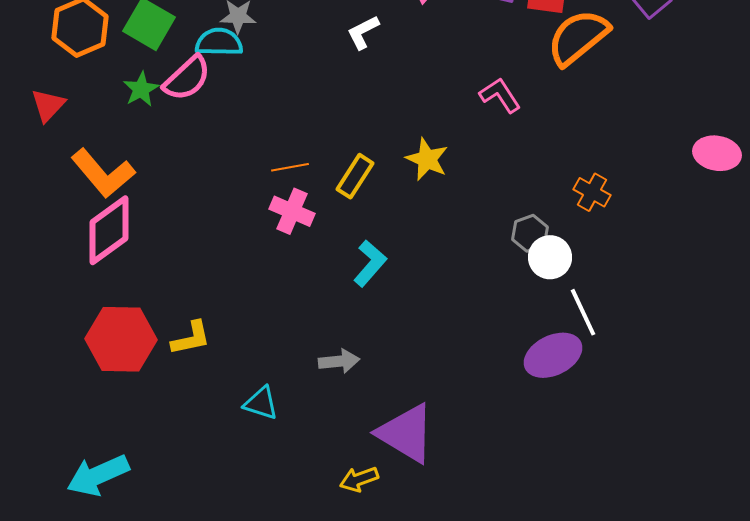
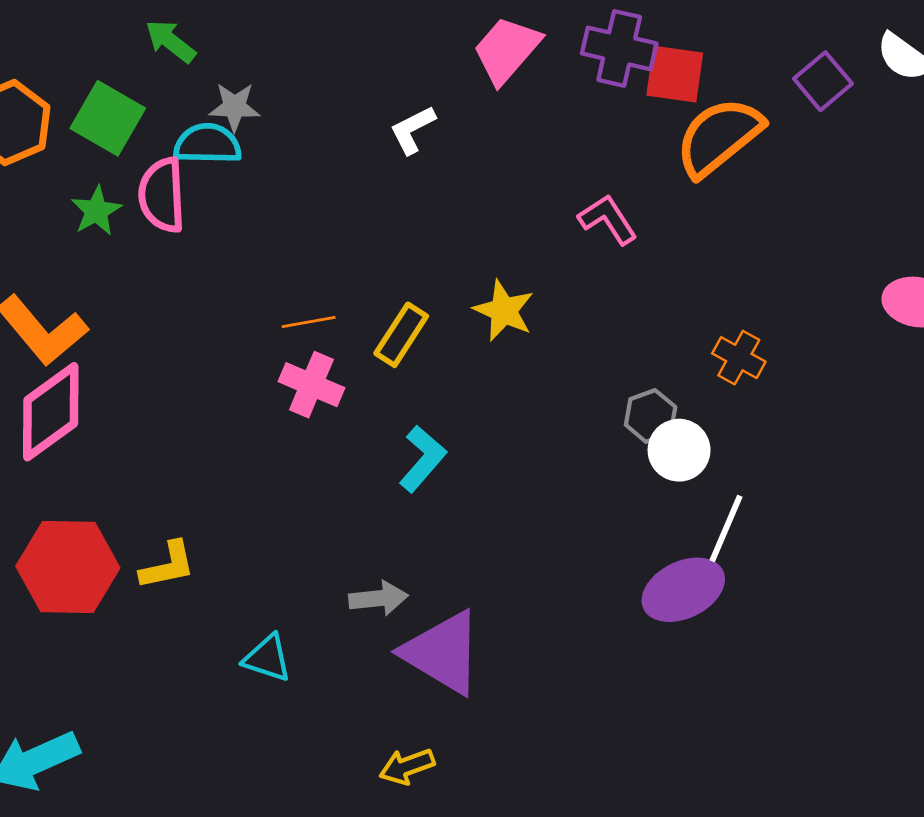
pink semicircle: (187, 78) -> (162, 195), turned 130
white line: (583, 312) -> (726, 529), turned 48
purple triangle: (406, 433) -> (443, 652), moved

